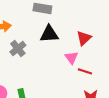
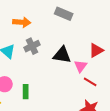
black triangle: (49, 34) -> (62, 55), moved

